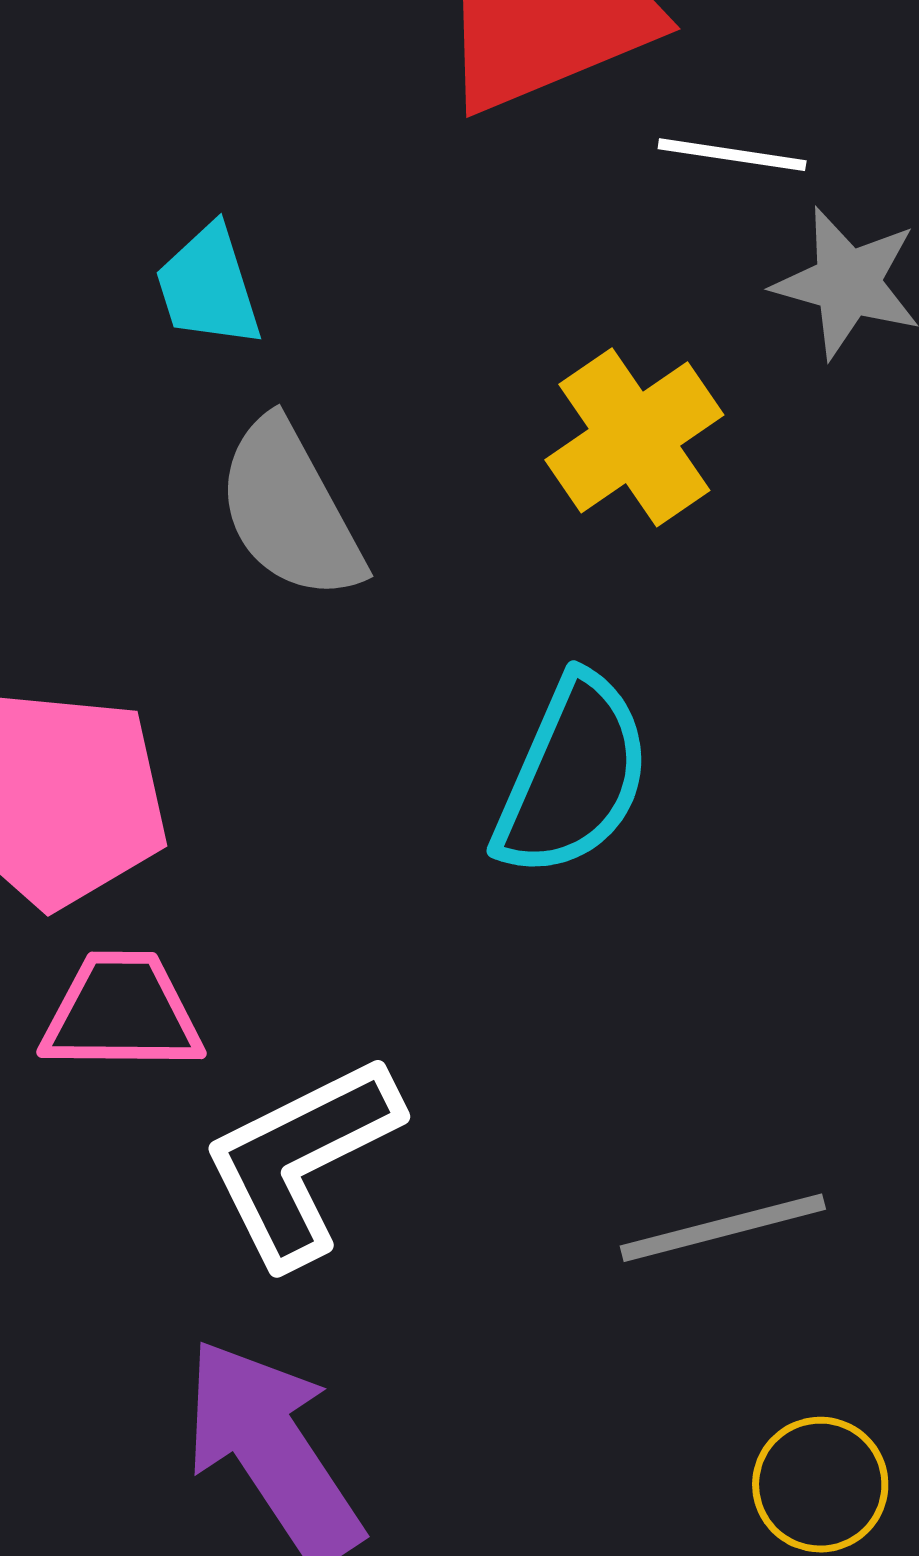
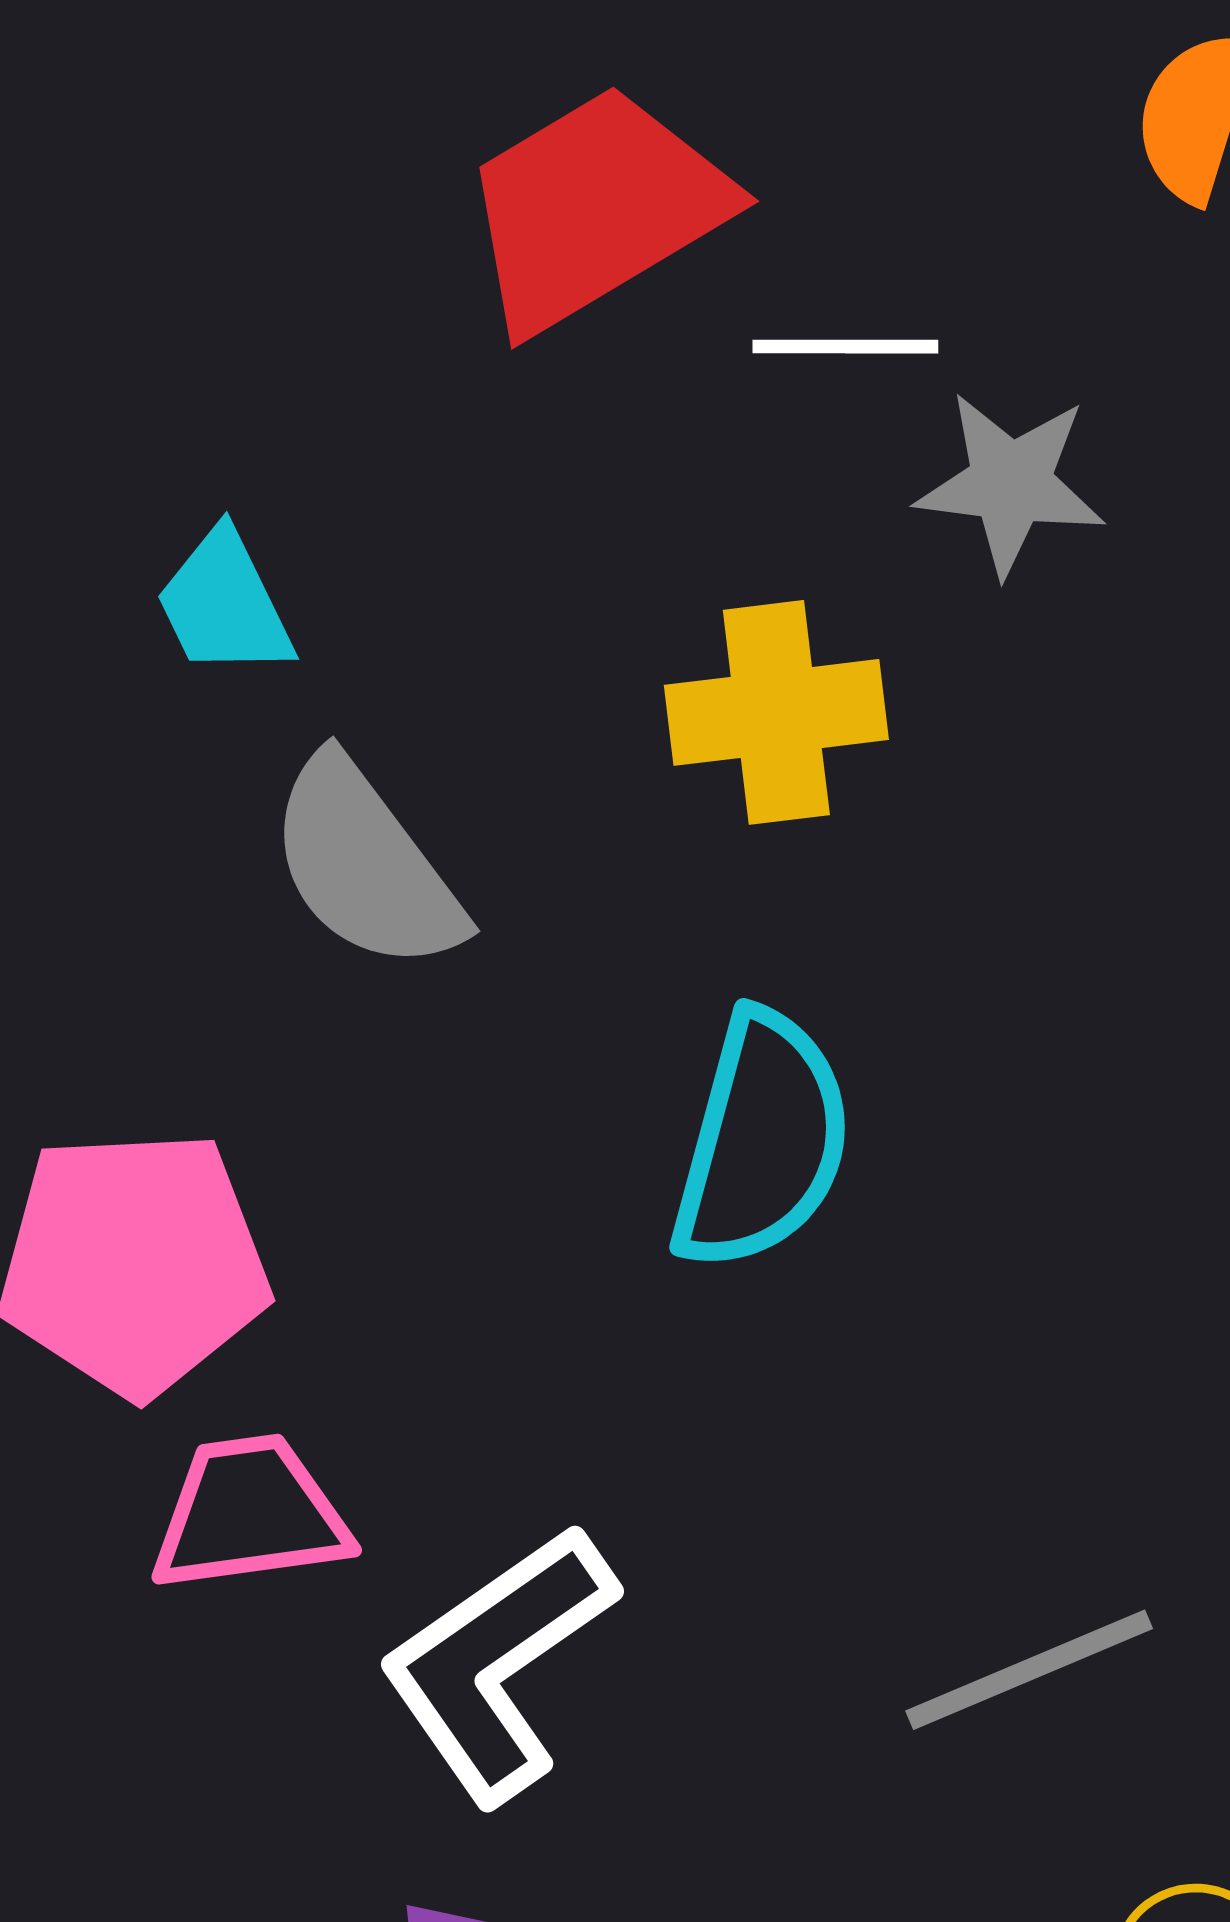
yellow cross: (634, 437) -> (776, 712), turned 36

